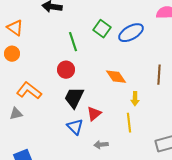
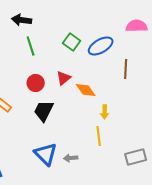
green line: (73, 42) -> (31, 46), moved
brown line: (159, 75) -> (126, 69), moved
red triangle: (94, 114) -> (64, 78), moved
blue triangle: (75, 127) -> (46, 154), moved, size x1.4

